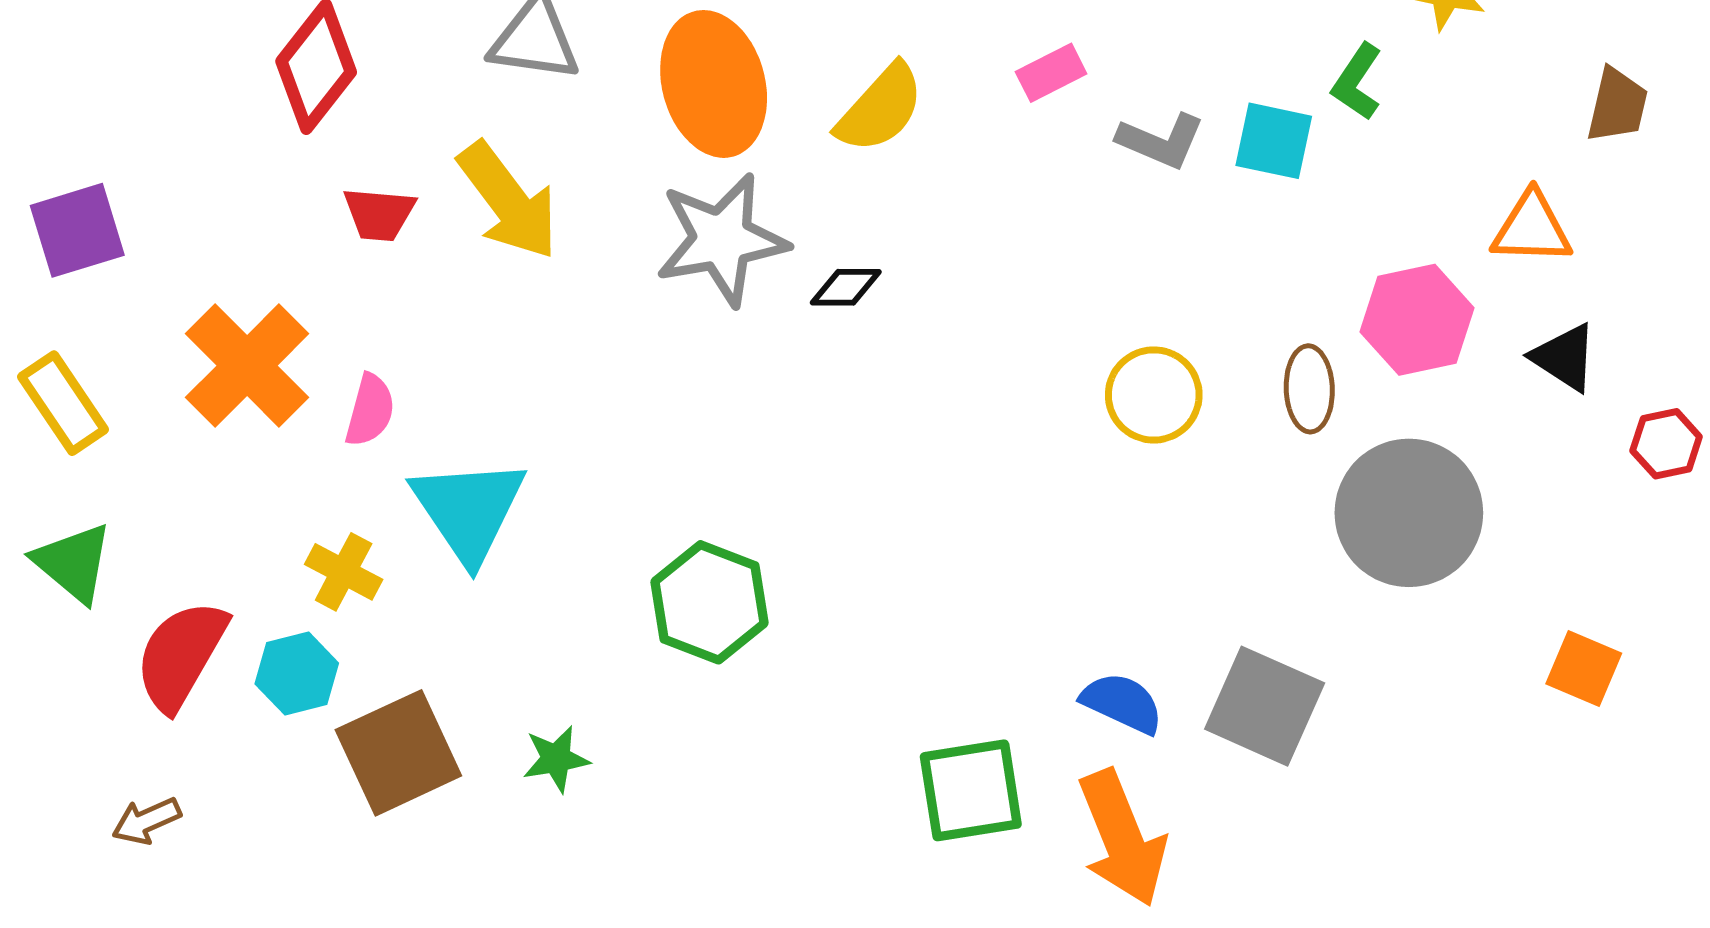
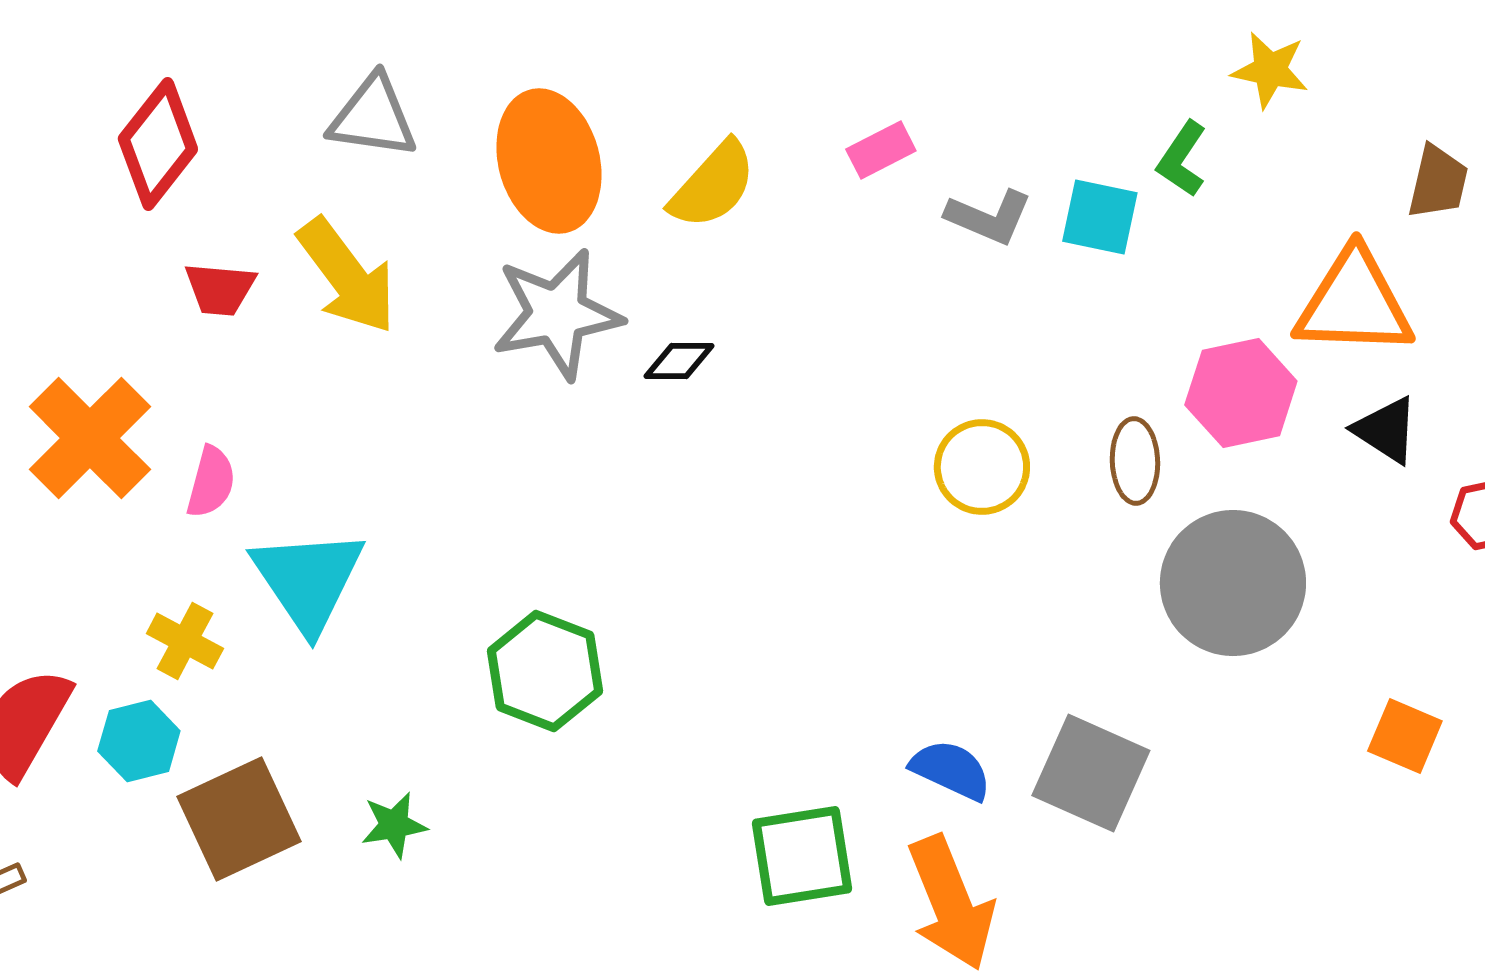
orange triangle: (1532, 228) -> (1354, 303), size x1.5

